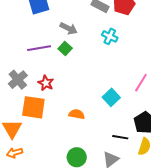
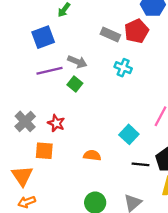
purple line: (39, 48) -> (49, 71), moved
orange square: (33, 107) -> (44, 151), size x0.7
black line: (120, 137) -> (140, 164), moved

